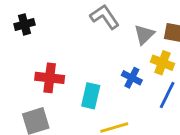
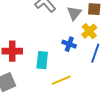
yellow cross: (162, 63) -> (89, 31), turned 35

